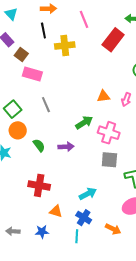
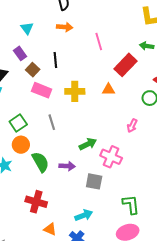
black line: (43, 30) -> (55, 60), moved
yellow cross: (65, 46) -> (75, 91), moved
orange triangle: (103, 96) -> (108, 90), moved
green semicircle: (39, 145) -> (40, 162), size x1.5
gray square: (109, 160) -> (94, 181), moved

